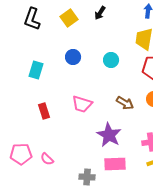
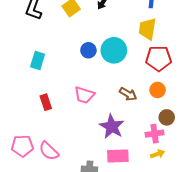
blue circle: (73, 57) -> (88, 50), moved
cyan circle: (111, 60) -> (114, 50), size x1.6
pink semicircle: (47, 159) -> (49, 151), size x1.5

